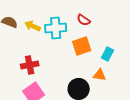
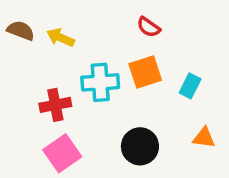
cyan cross: (56, 28) -> (100, 82), moved
orange triangle: (100, 75) -> (204, 138), moved

